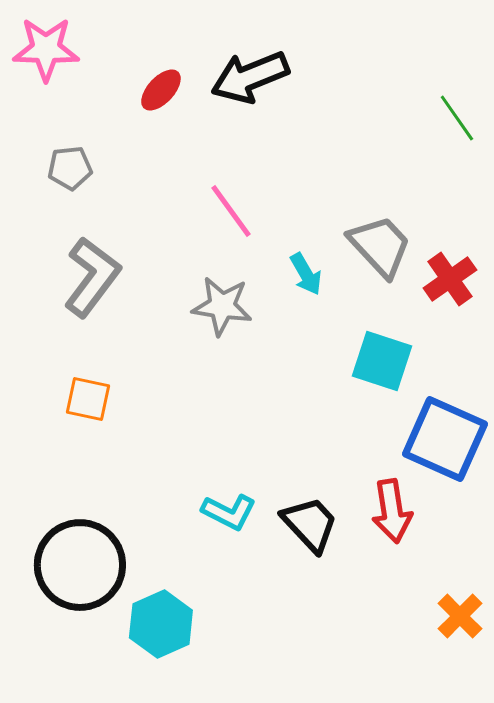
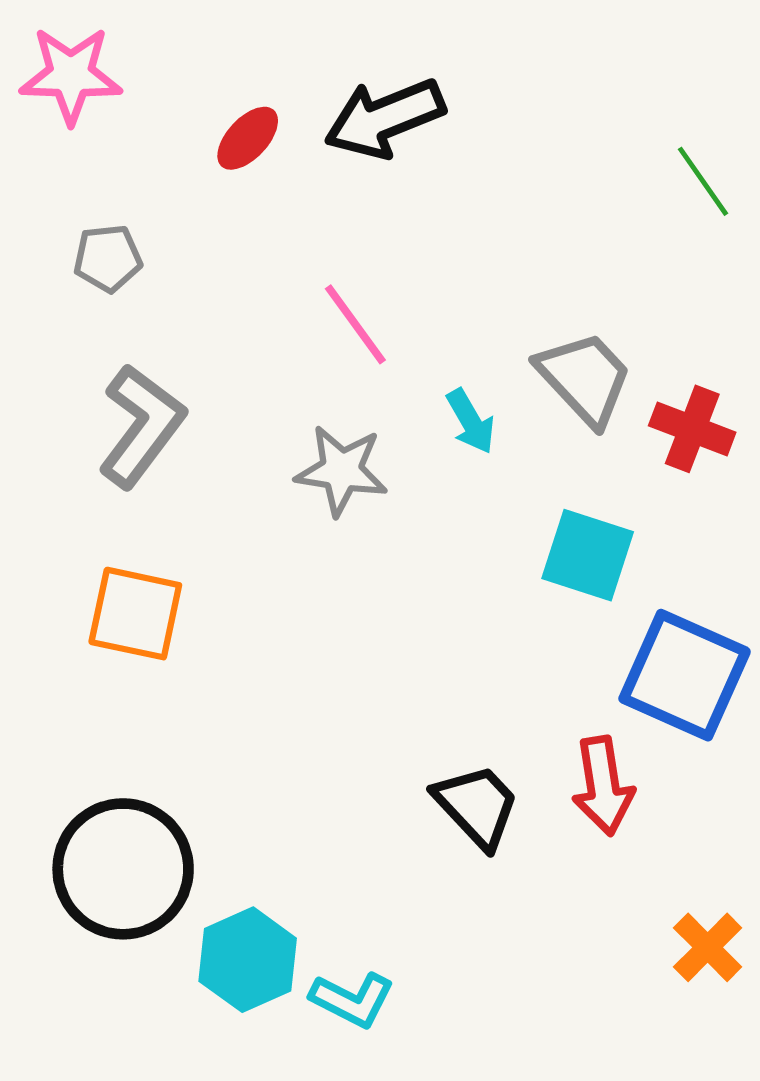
red cross: (450, 279) -> (692, 429), turned -34
orange square: (88, 399) -> (135, 614), size x1.4
cyan L-shape: (229, 512) -> (352, 1000), moved

